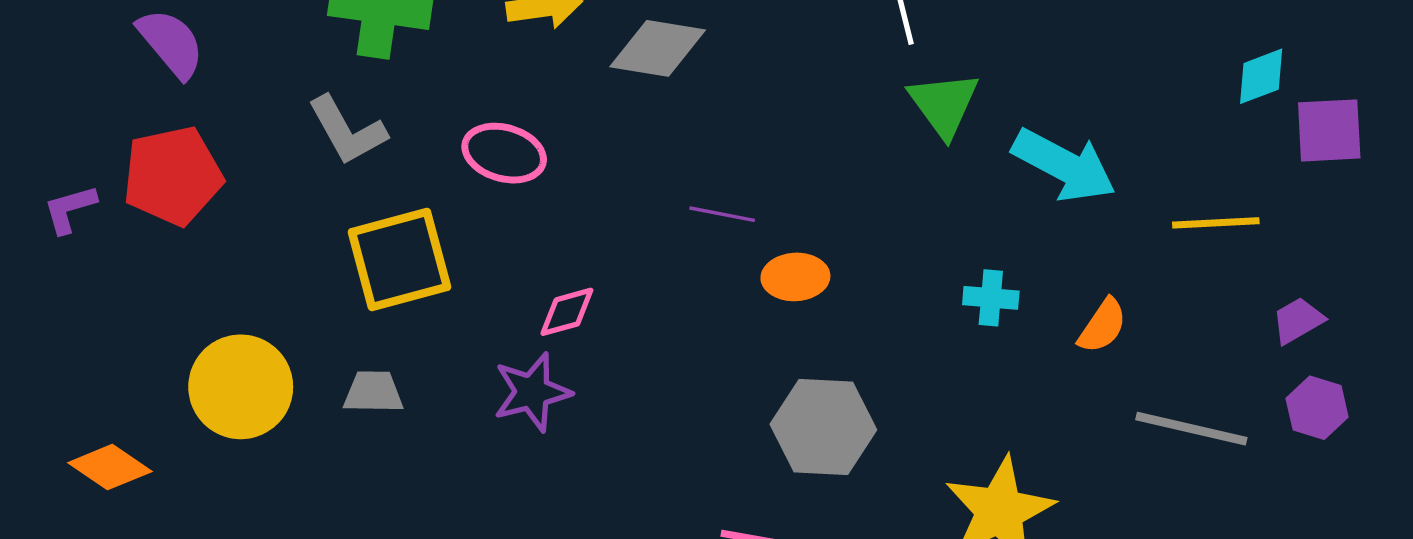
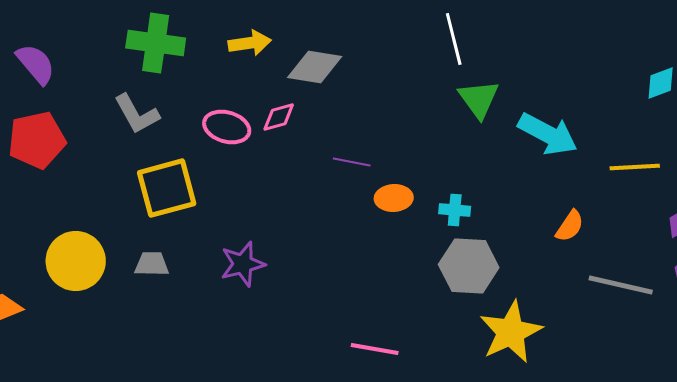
cyan cross: (991, 298) -> (455, 210), moved
pink diamond: (567, 312) -> (279, 117), moved
gray hexagon: (823, 427) -> (469, 266), moved

